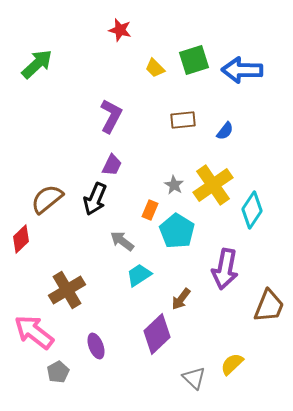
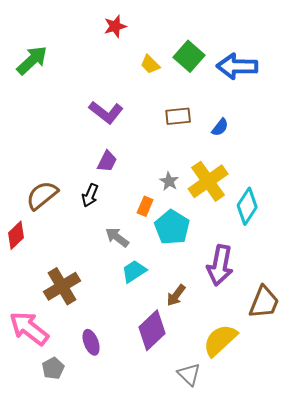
red star: (120, 30) -> (115, 26), turned -30
green square: (194, 60) -> (189, 56), turned -32
purple L-shape: (111, 116) -> (106, 112), turned 100
black arrow: (95, 199) -> (90, 195), size x0.7
yellow semicircle: (232, 364) -> (220, 340), moved, size x1.5

